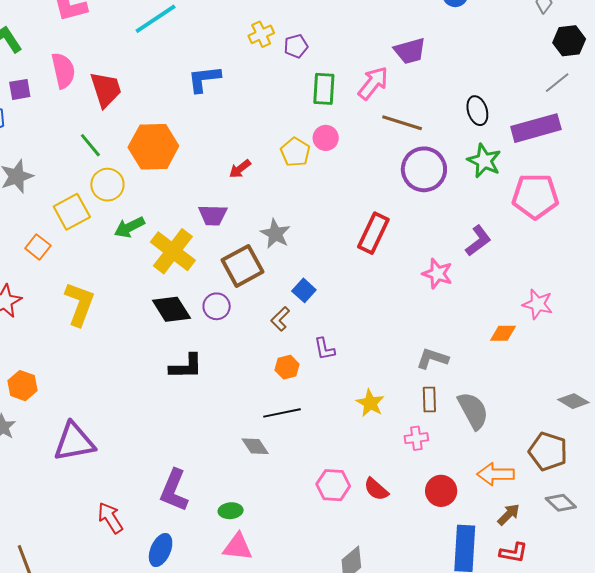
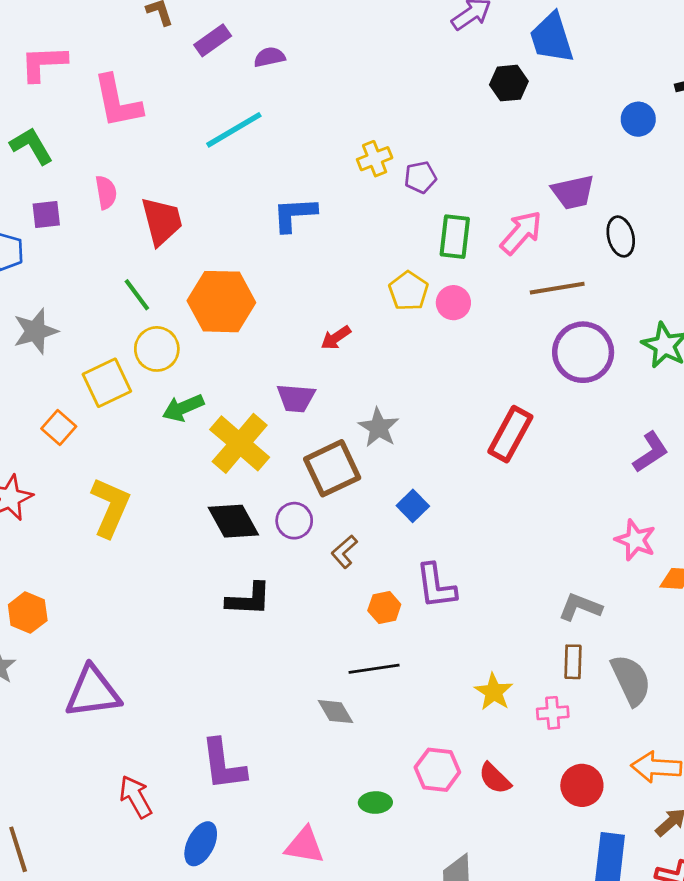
pink semicircle: (63, 70) -> (106, 192), size x0.7
black ellipse: (477, 111) -> (621, 236), moved
brown line: (402, 123) -> (557, 288), turned -30
yellow pentagon: (295, 152) -> (408, 291), moved
pink star: (437, 274) -> (635, 540), moved
brown L-shape: (280, 319) -> (344, 552), moved
purple L-shape: (325, 349) -> (436, 586), size x1.5
yellow star: (370, 403) -> (494, 692), moved
purple L-shape: (174, 490) -> (223, 765), turned -33
green ellipse: (231, 511) -> (375, 803), moved

